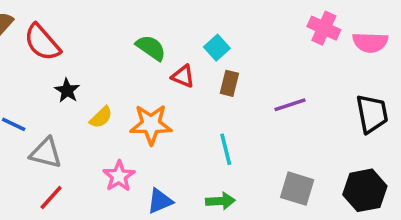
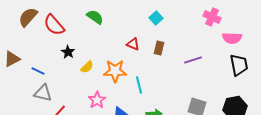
pink semicircle: (370, 42) -> (232, 38), moved
green semicircle: (151, 48) -> (95, 17), moved
cyan square: (217, 48) -> (156, 18), moved
cyan line: (226, 149) -> (139, 85), moved
gray triangle: (46, 153) -> (43, 93), moved

